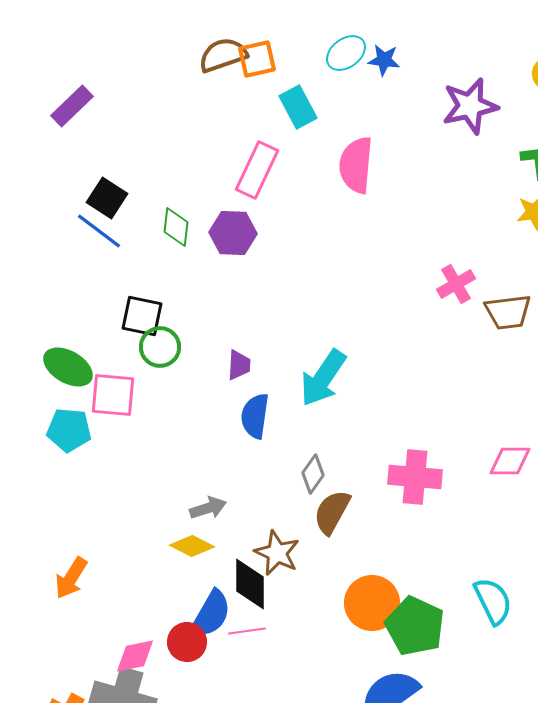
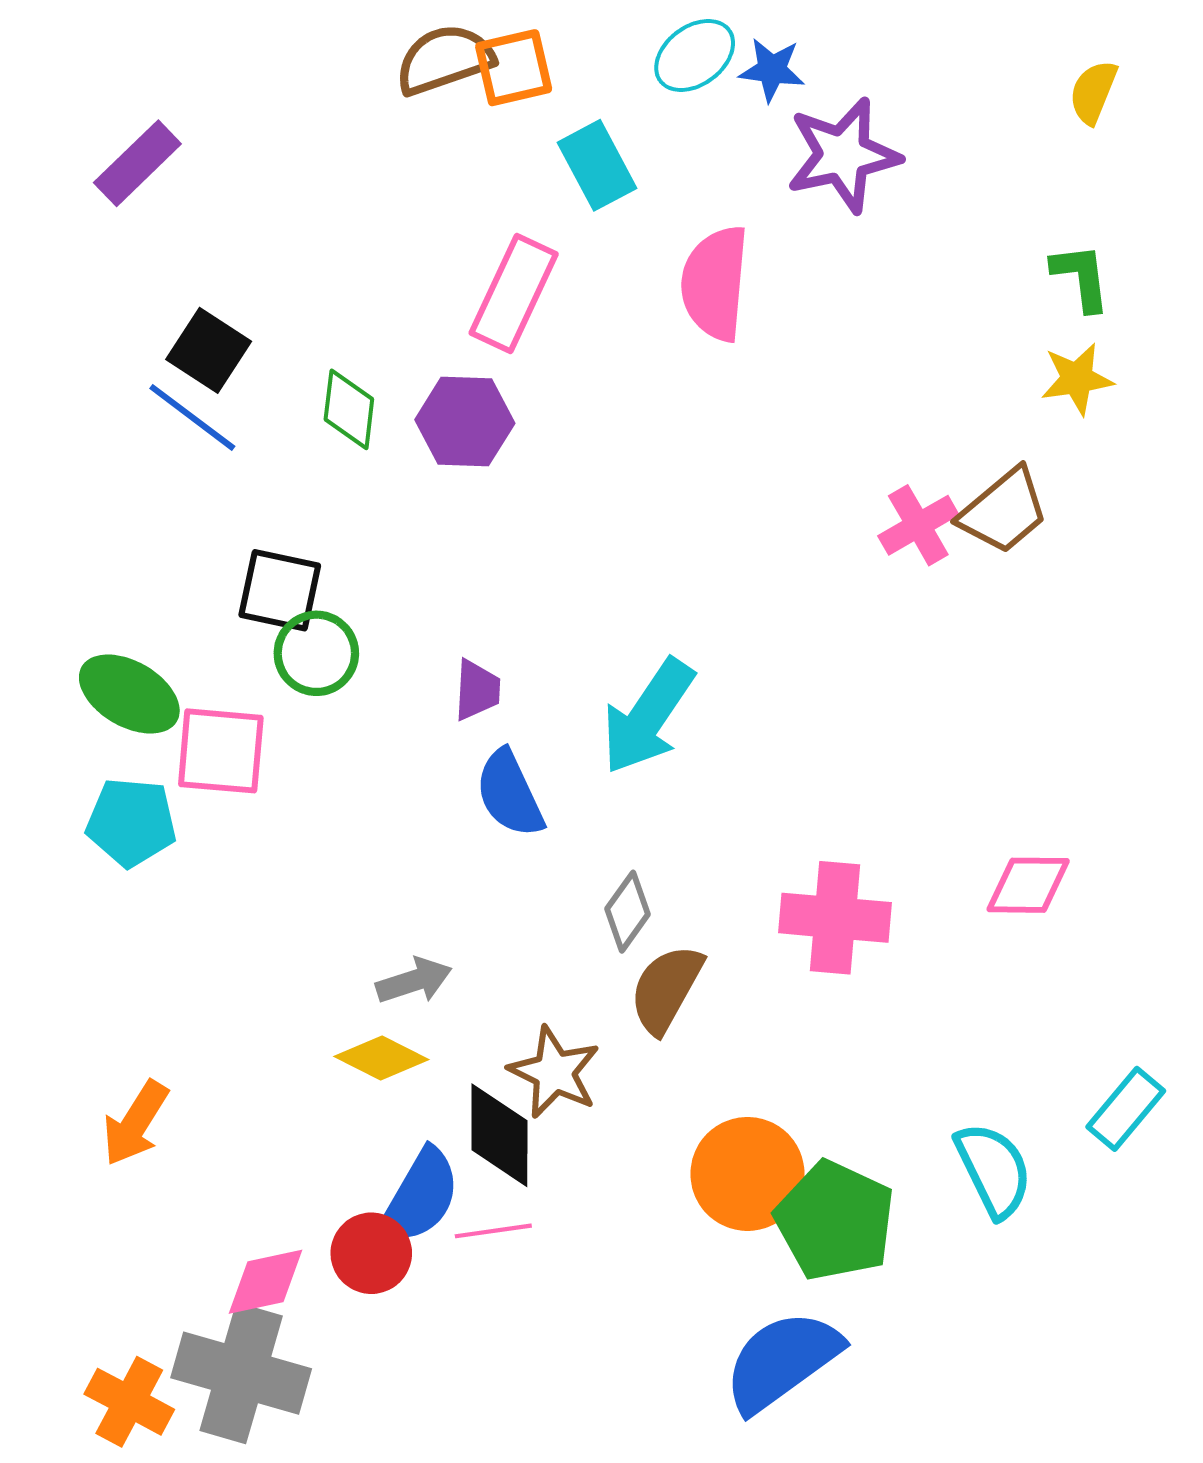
purple star: (470, 106) -> (843, 155), moved
brown trapezoid: (508, 312) -> (1004, 511), moved, turned -33
blue semicircle: (255, 416) -> (510, 794), turned -33

